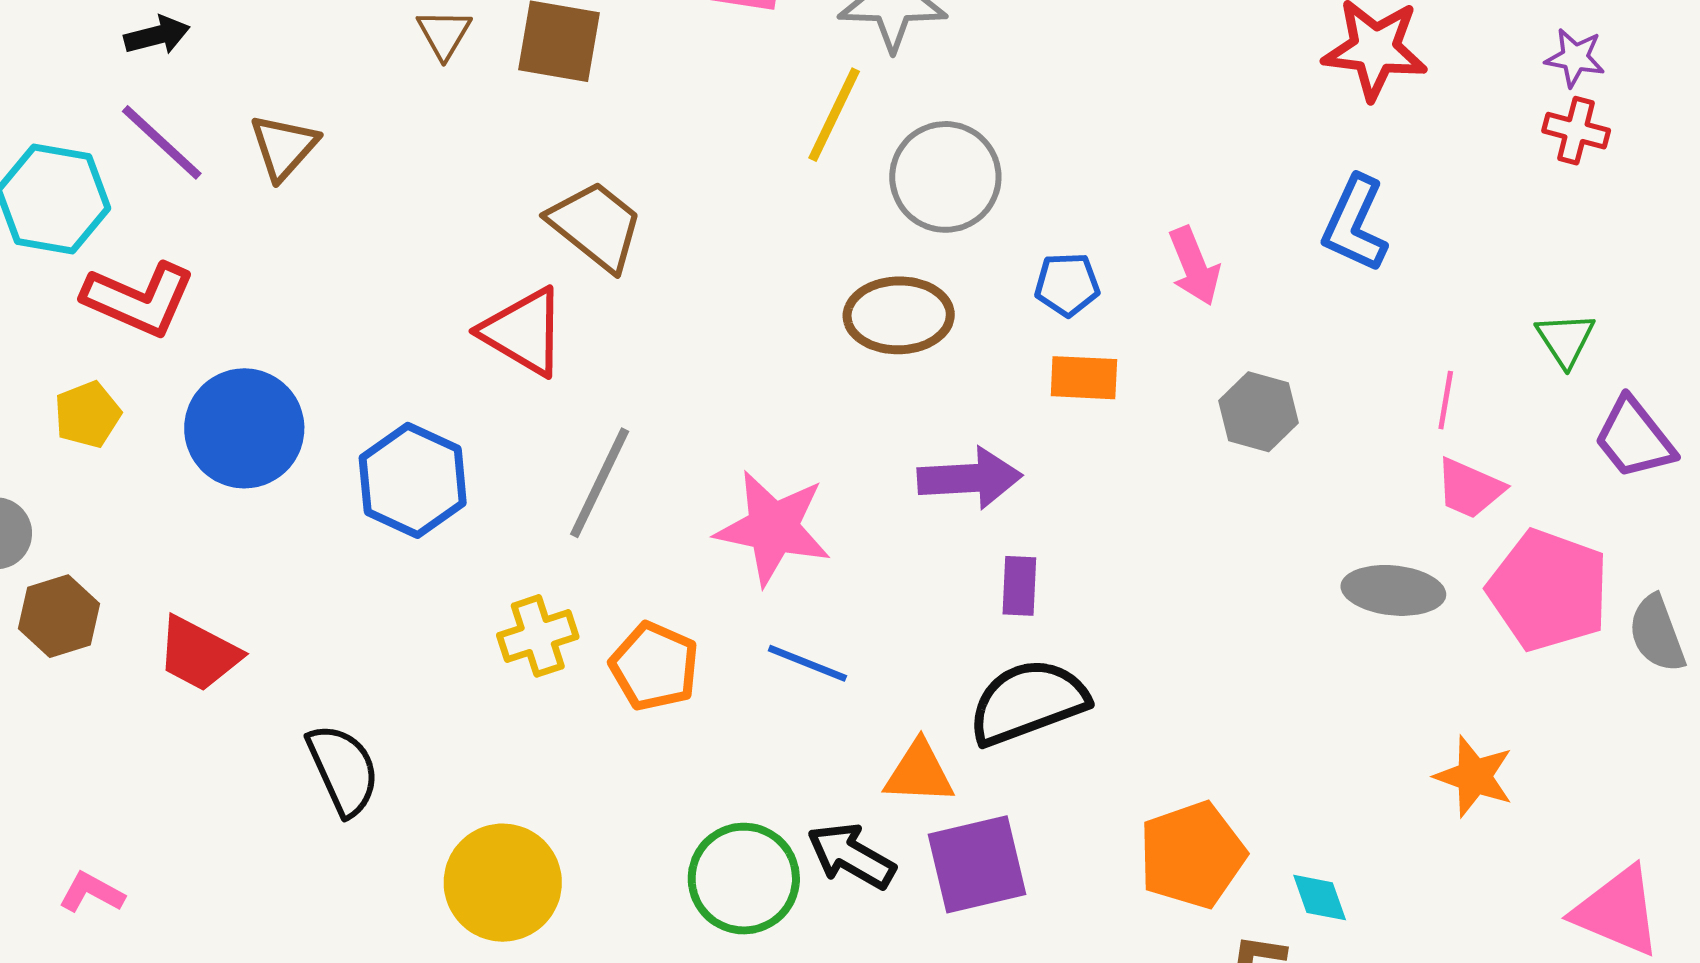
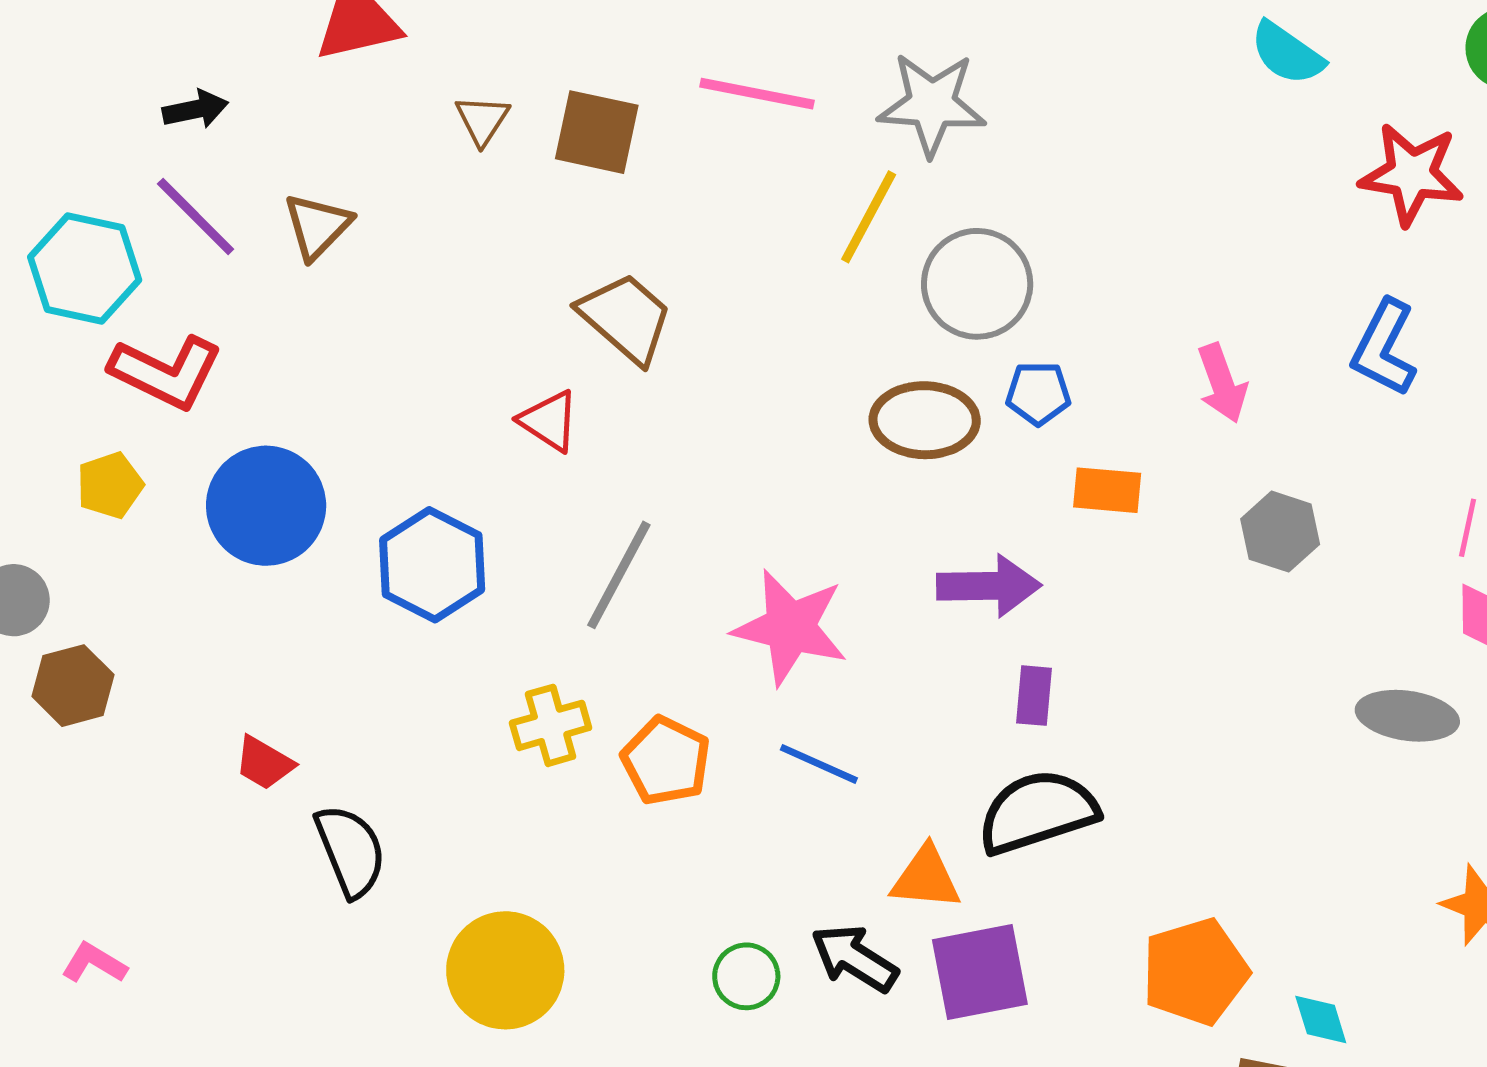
blue pentagon: (1067, 284) -> (1038, 393), moved
red triangle: (523, 332) -> (549, 421), size x0.7
red trapezoid: (199, 654) -> (264, 763), moved, size x0.7
green circle: (744, 879) -> (746, 976), size x0.6

